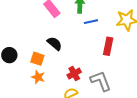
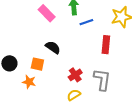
orange star: (38, 77) -> (29, 82), moved
gray L-shape: (101, 81) -> (102, 80), turned 35

